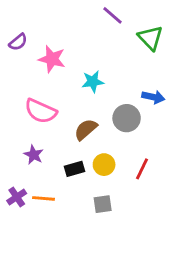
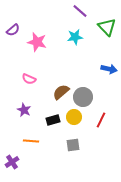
cyan star: (93, 82) -> (75, 37), moved
pink semicircle: (41, 111) -> (29, 79), size x0.6
gray circle: (127, 118) -> (83, 97), moved
purple cross: (17, 197) -> (12, 162), moved

